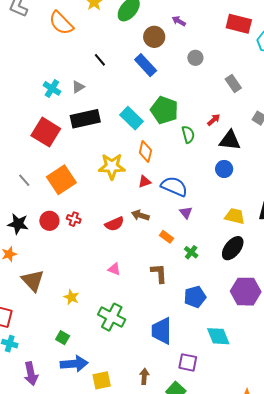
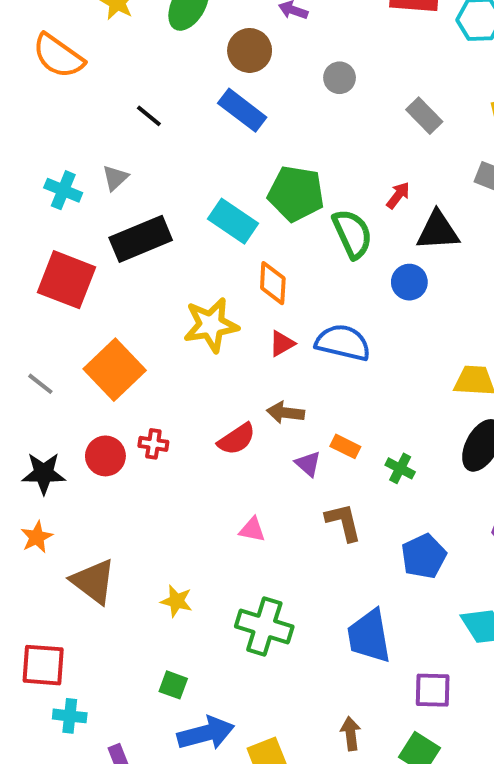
green semicircle: (188, 134) -> (352, 234), size x1.4
blue circle: (224, 169) -> (409, 282), moved
purple triangle: (186, 213) -> (308, 464), moved

